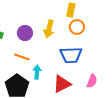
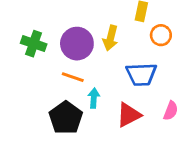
orange circle: (77, 27) -> (161, 35), moved
purple circle: (25, 33) -> (77, 44), size x1.5

